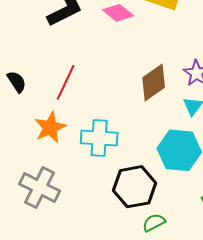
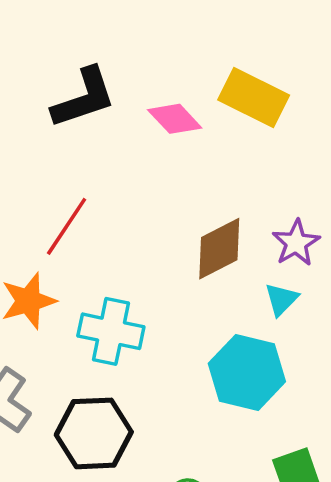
black hexagon: (135, 187) -> (94, 433), moved

